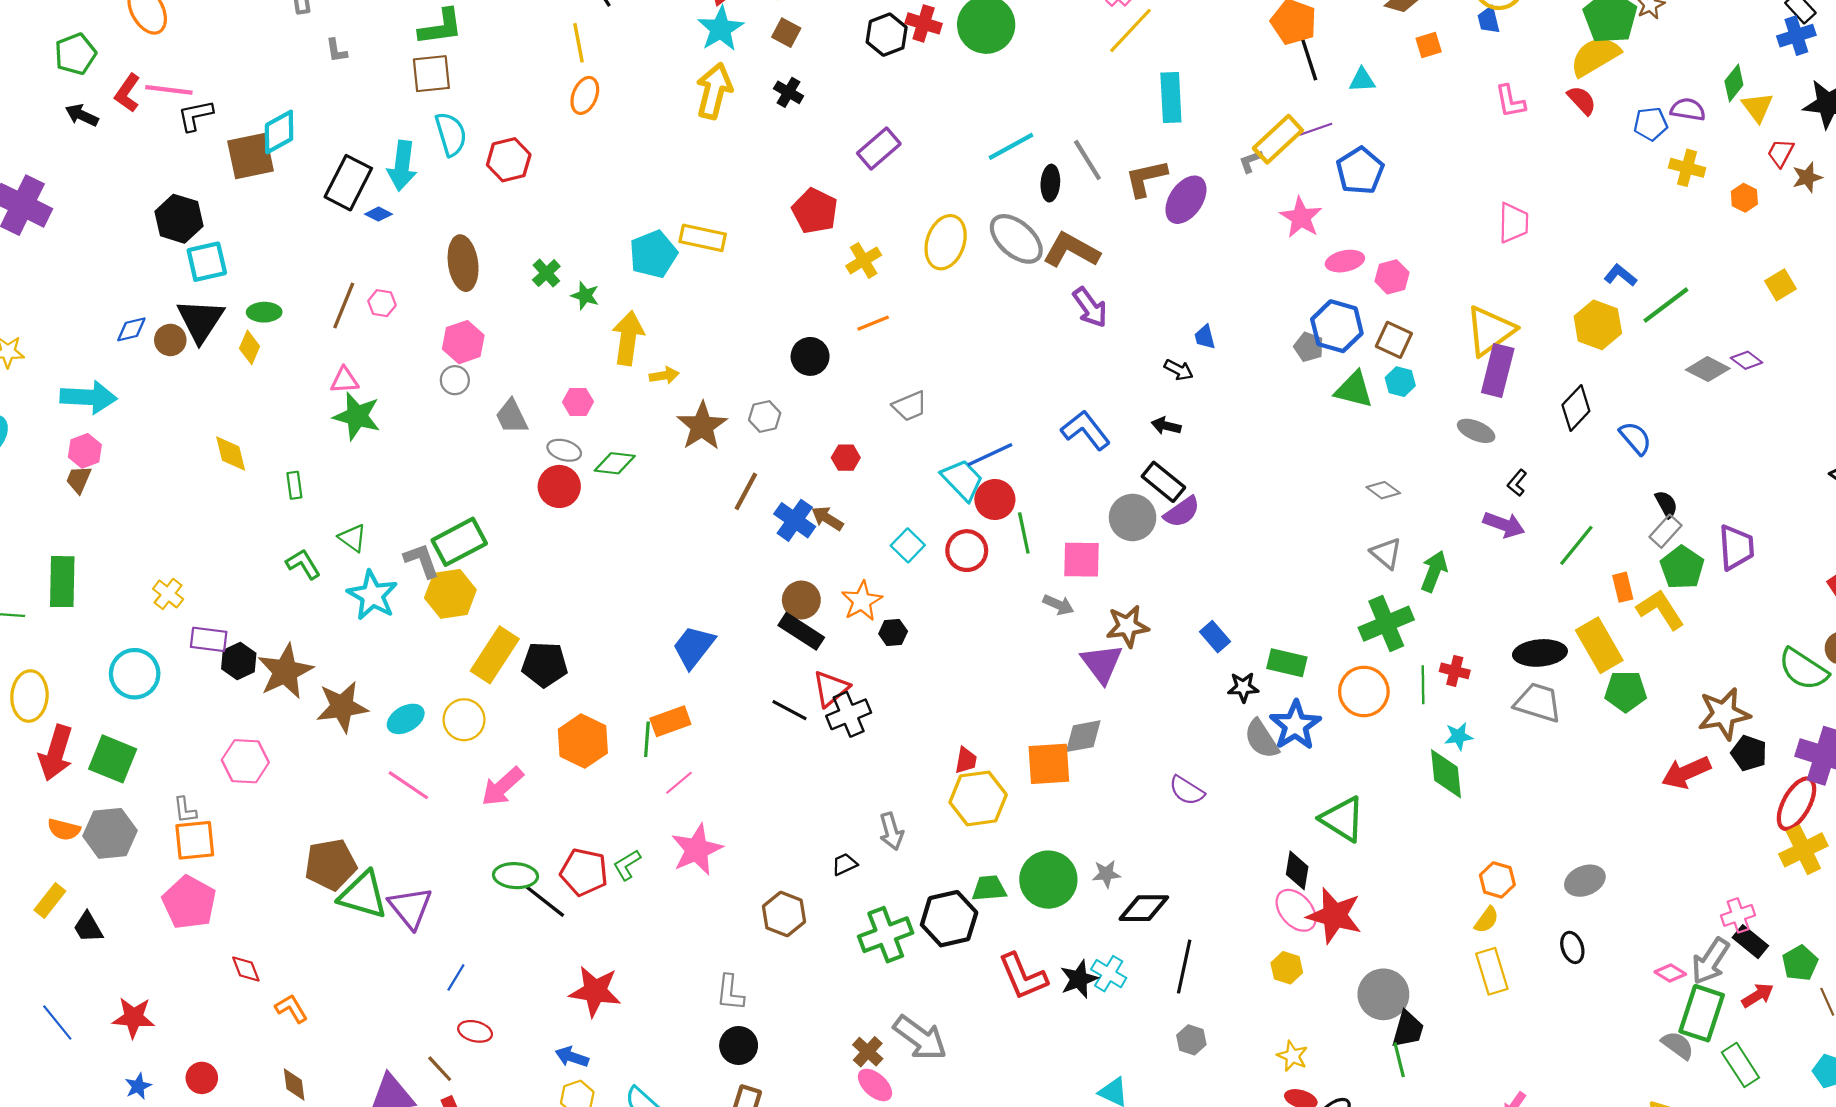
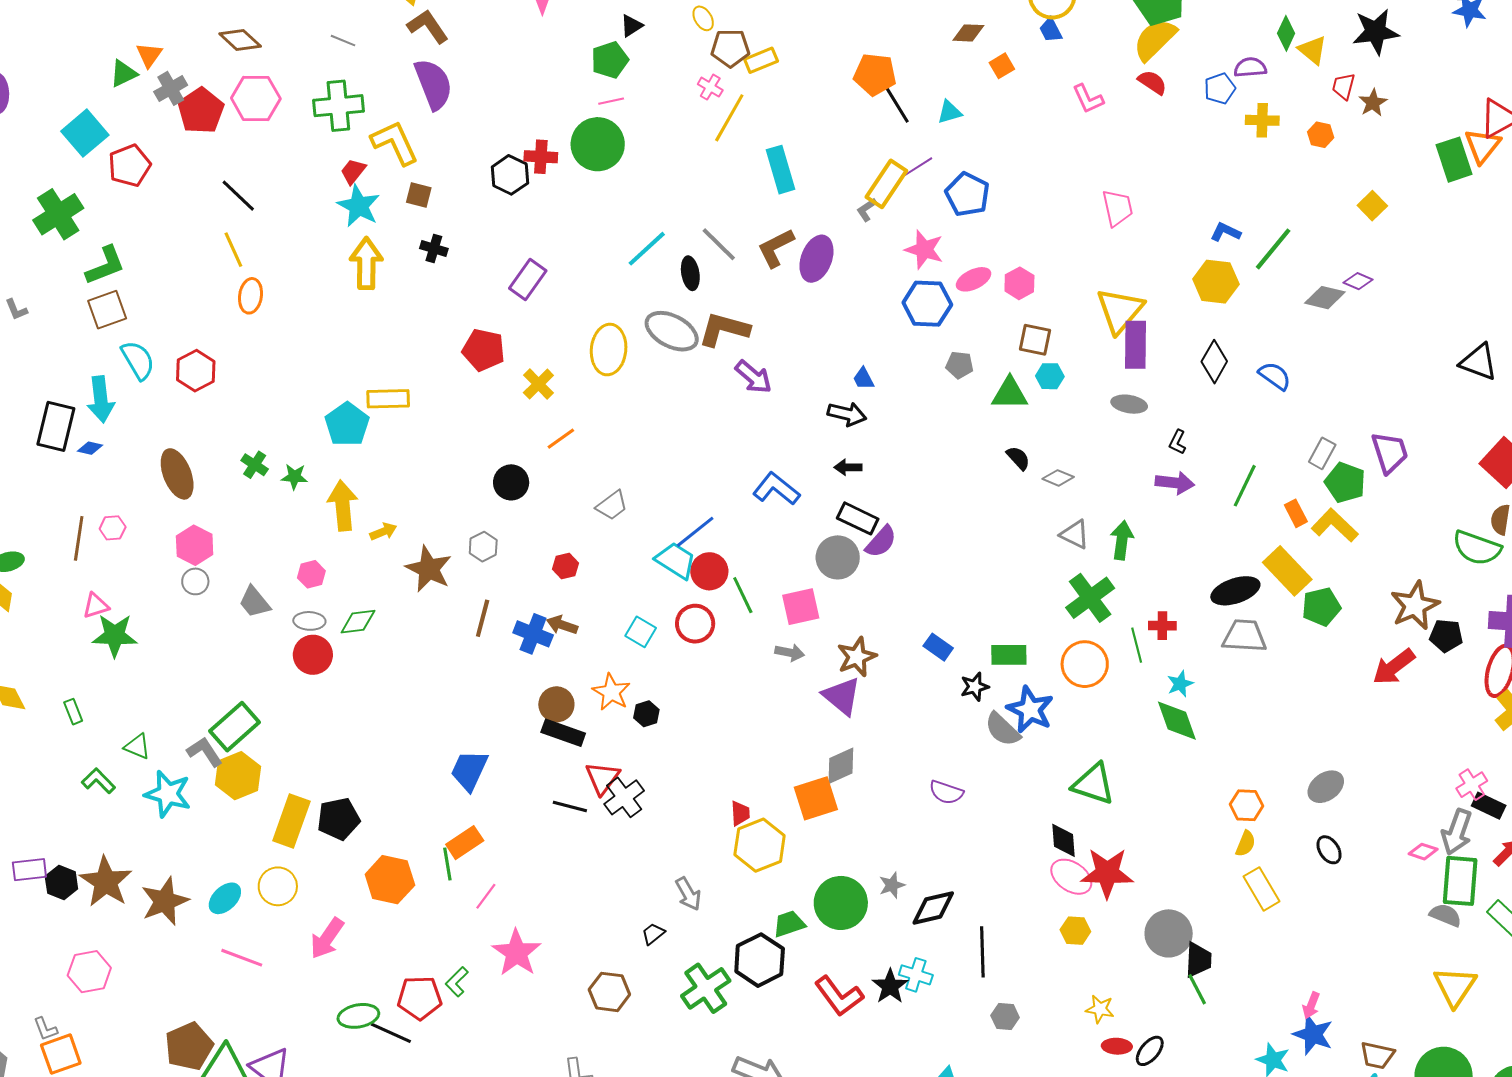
blue hexagon: (1337, 326) -> (927, 304), moved
black arrow: (1179, 370) -> (847, 414), size x1.4
black semicircle: (1666, 504) -> (1018, 458), moved

